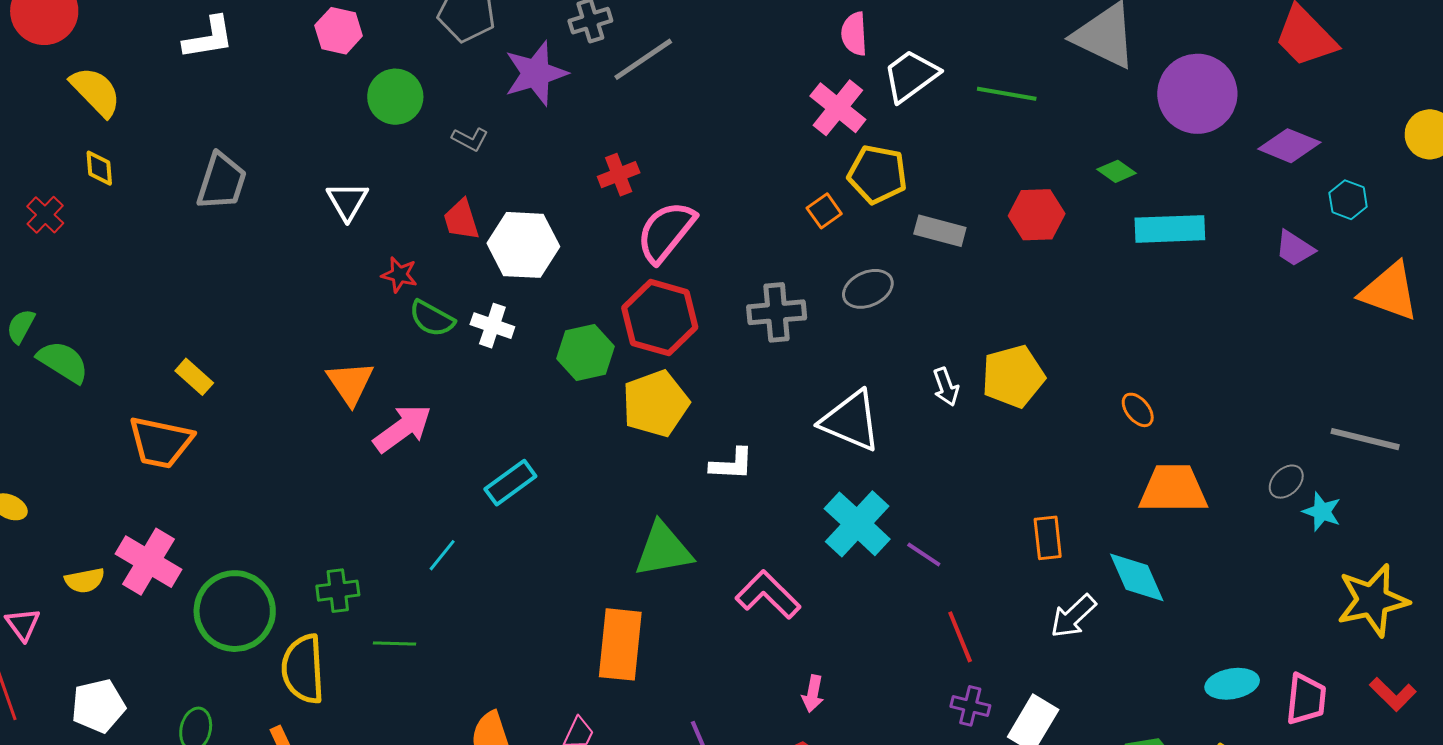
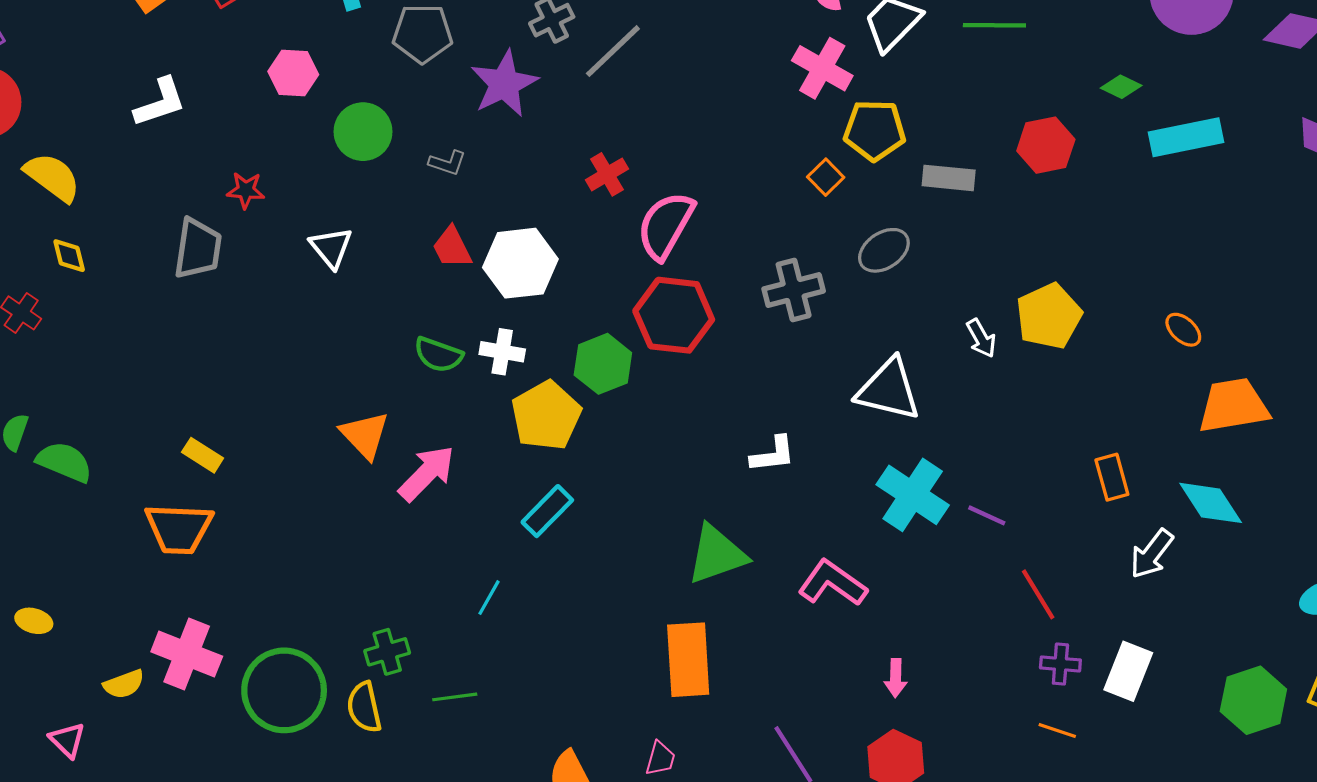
red star: (399, 275) -> (246, 190), moved
yellow pentagon: (656, 404) -> (546, 416), moved
yellow semicircle: (303, 669) -> (364, 707), moved, size x0.7

